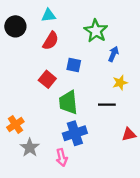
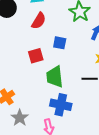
red square: (47, 79) -> (36, 56), turned 35
blue cross: (75, 133) -> (61, 105), turned 30

